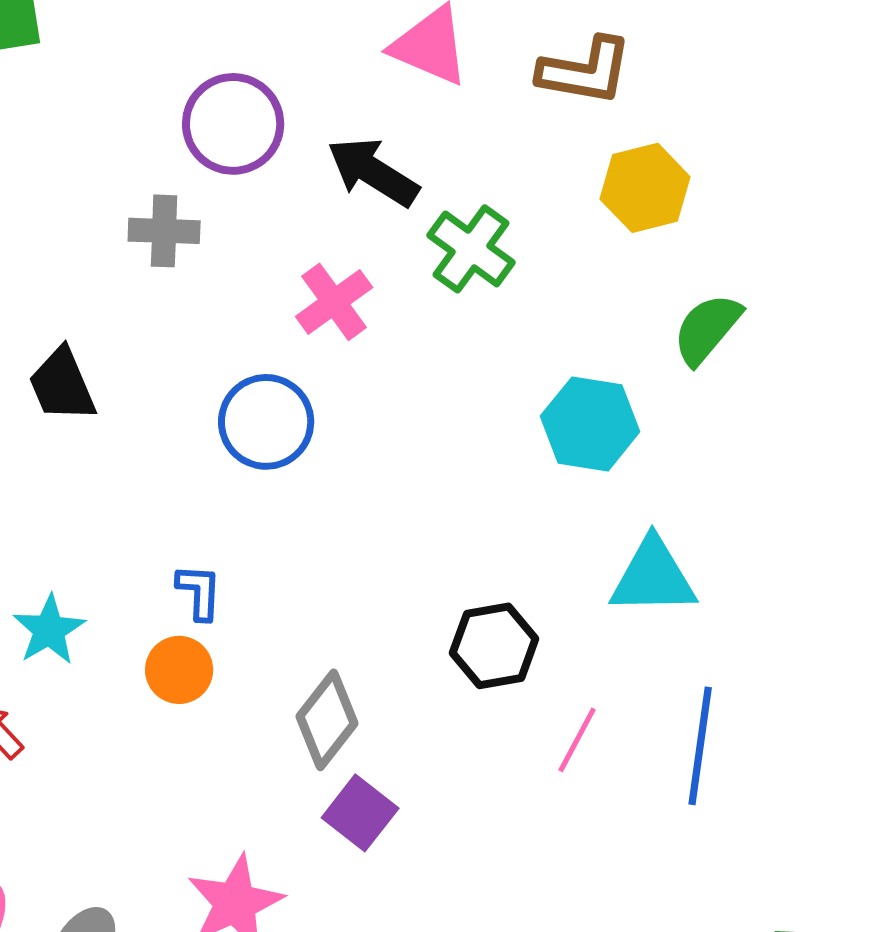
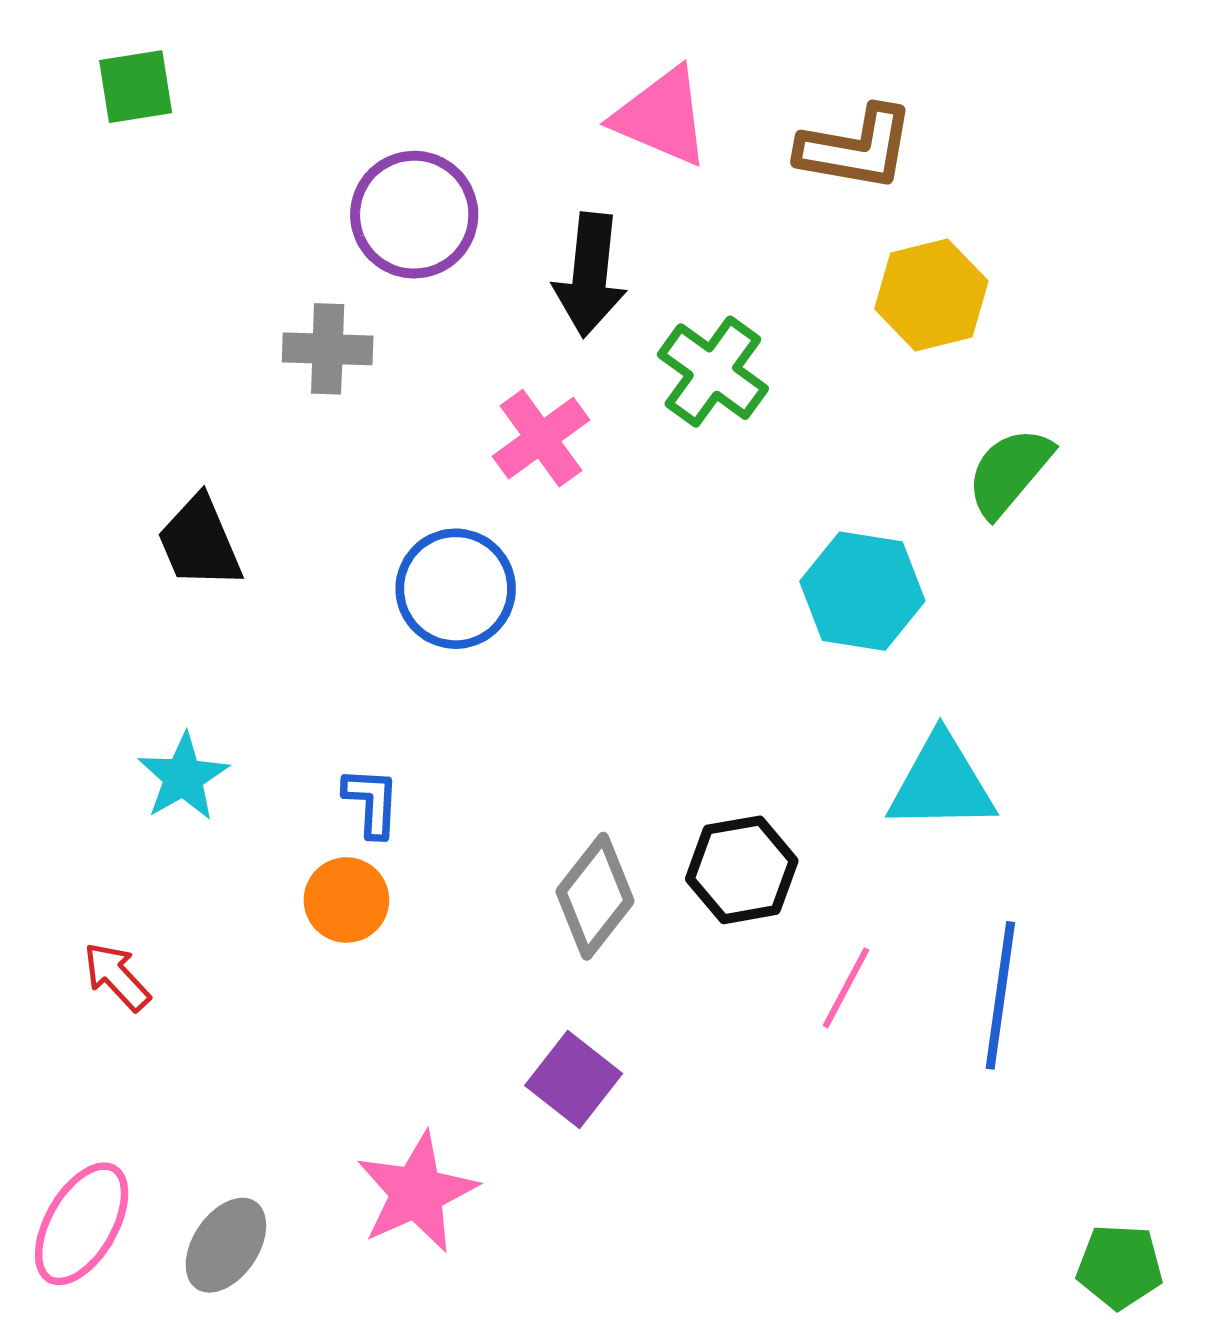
black arrow: (373, 172) -> (590, 275), turned -116
cyan star: (49, 630) -> (183, 777), moved
gray diamond: (327, 720) -> (595, 896), moved

